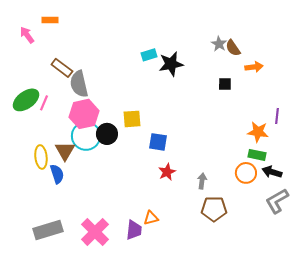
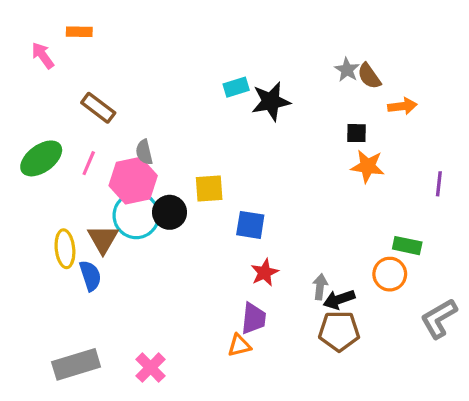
gray semicircle: (79, 84) -> (144, 152), moved, size x0.6
pink line: (44, 103) -> (89, 163), moved
orange star: (258, 132) -> (368, 166), moved
black arrow: (272, 172) -> (339, 299), moved, turned -36
purple trapezoid: (134, 230) -> (253, 318), moved
pink cross: (95, 232) -> (151, 368), size x0.7

